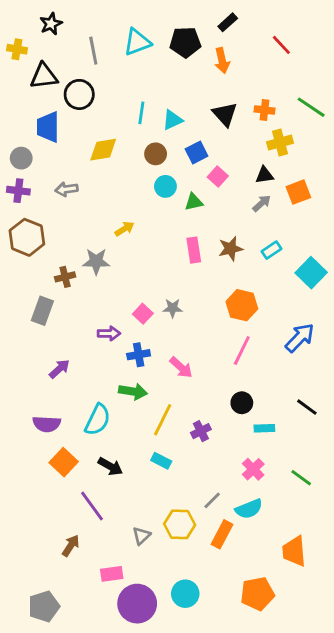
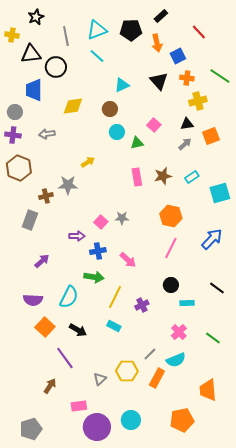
cyan line: (141, 113) -> (97, 56), moved, turned -56
blue square: (197, 152) -> (178, 56), moved
cyan square: (311, 273) -> (220, 193), turned 30

